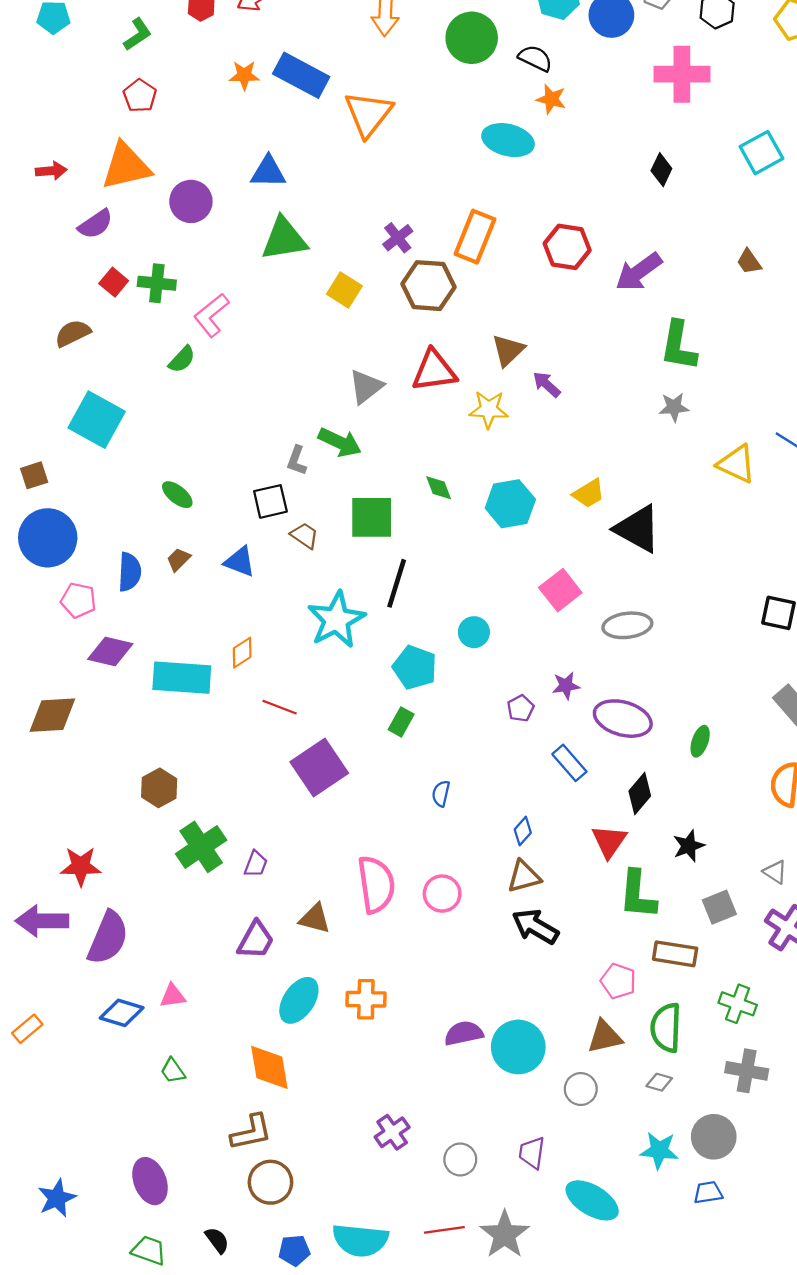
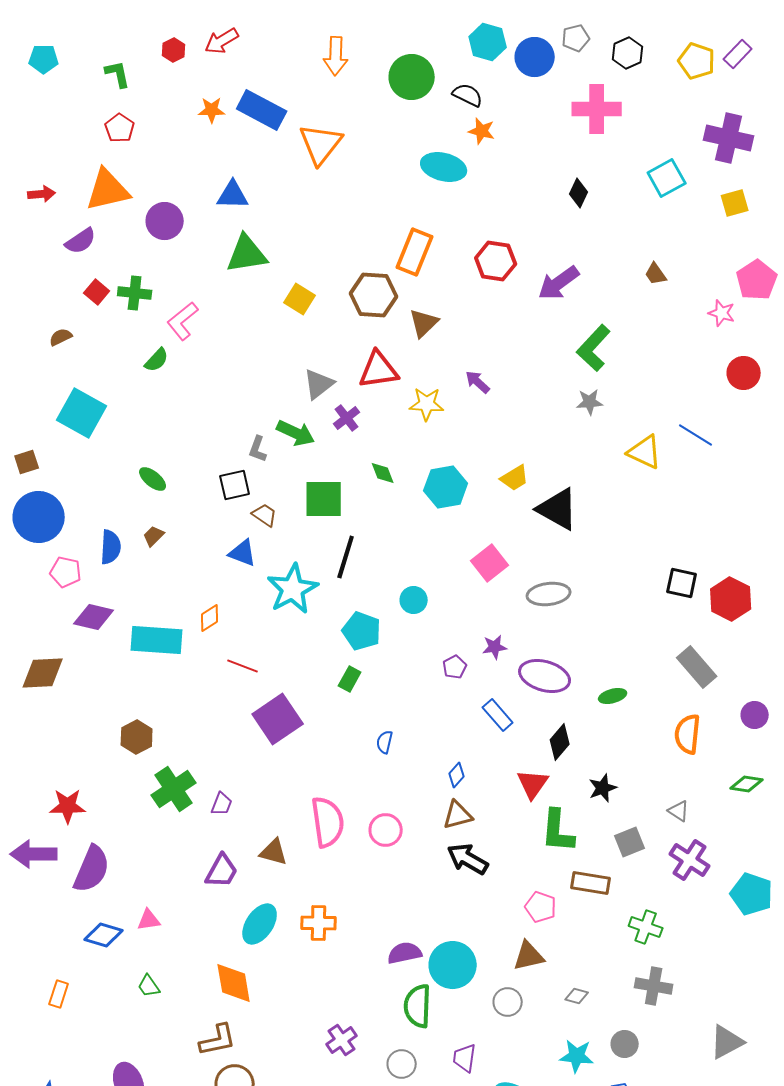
green L-shape: (138, 34) -> (118, 74), turned -68
purple cross: (398, 238) -> (347, 418), moved
brown semicircle: (73, 333) -> (61, 337), size x0.7
green L-shape: (678, 346) -> (594, 348), turned 33
brown triangle: (508, 350) -> (424, 323), moved
blue triangle: (240, 562) -> (243, 553), moved
green ellipse: (700, 741) -> (613, 696), turned 56
green semicircle: (666, 1028) -> (418, 1006), moved
orange rectangle: (27, 1029) -> (59, 994), moved, turned -32
gray circle: (714, 1137) -> (625, 1044), size x0.7

